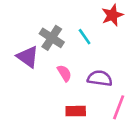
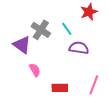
pink semicircle: (64, 73) -> (35, 70), moved
purple semicircle: (100, 78) -> (79, 48), moved

